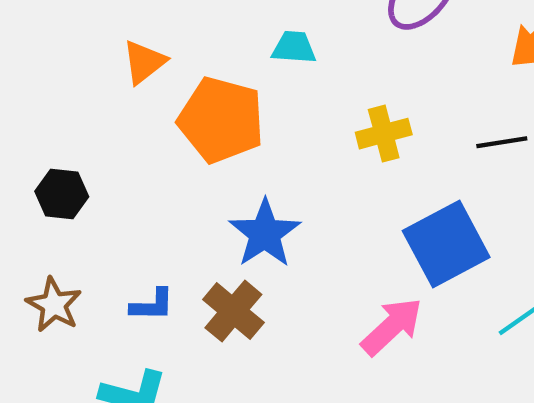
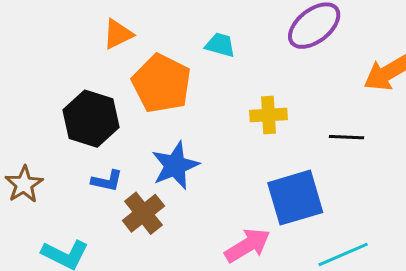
black hexagon: (62, 194) -> (91, 119), moved, size x1.6
blue L-shape: (152, 305) -> (107, 181), moved

